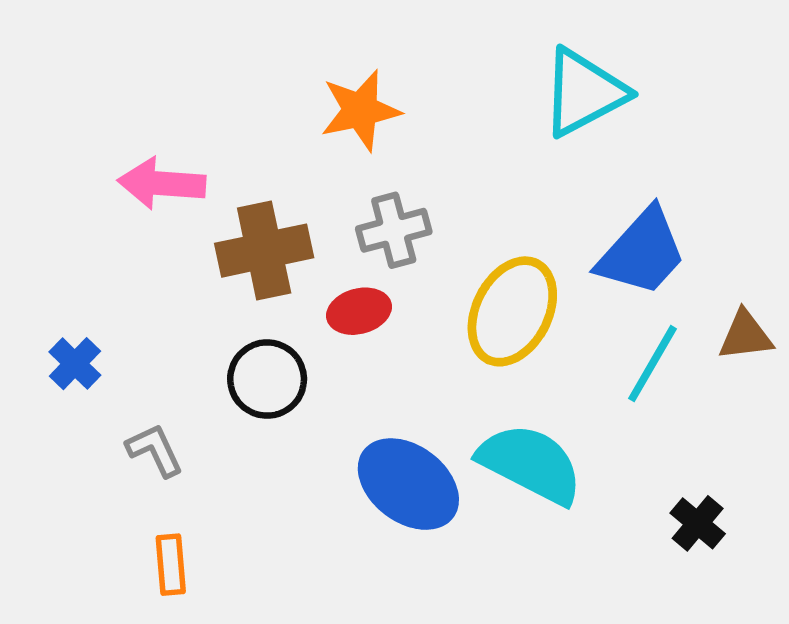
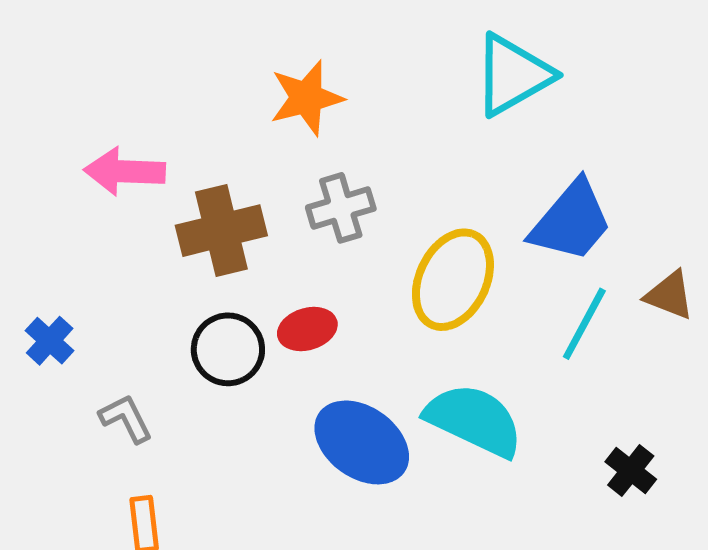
red ellipse: (359, 311) -> (307, 329), moved
brown triangle: (745, 336) -> (670, 295), turned 30

